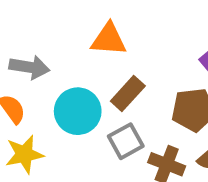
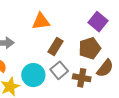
cyan circle: (78, 111) -> (33, 75), moved

